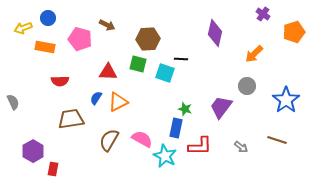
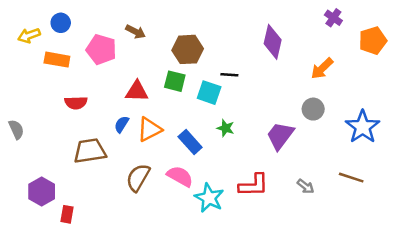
green star: (185, 109) -> (226, 128), moved
blue rectangle: (176, 128) -> (190, 142), moved, turned -54

